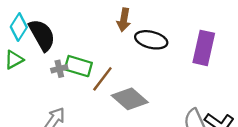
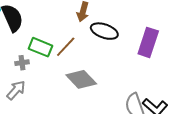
gray cross: (59, 69) -> (22, 63), moved
brown line: (102, 79) -> (66, 47), moved

